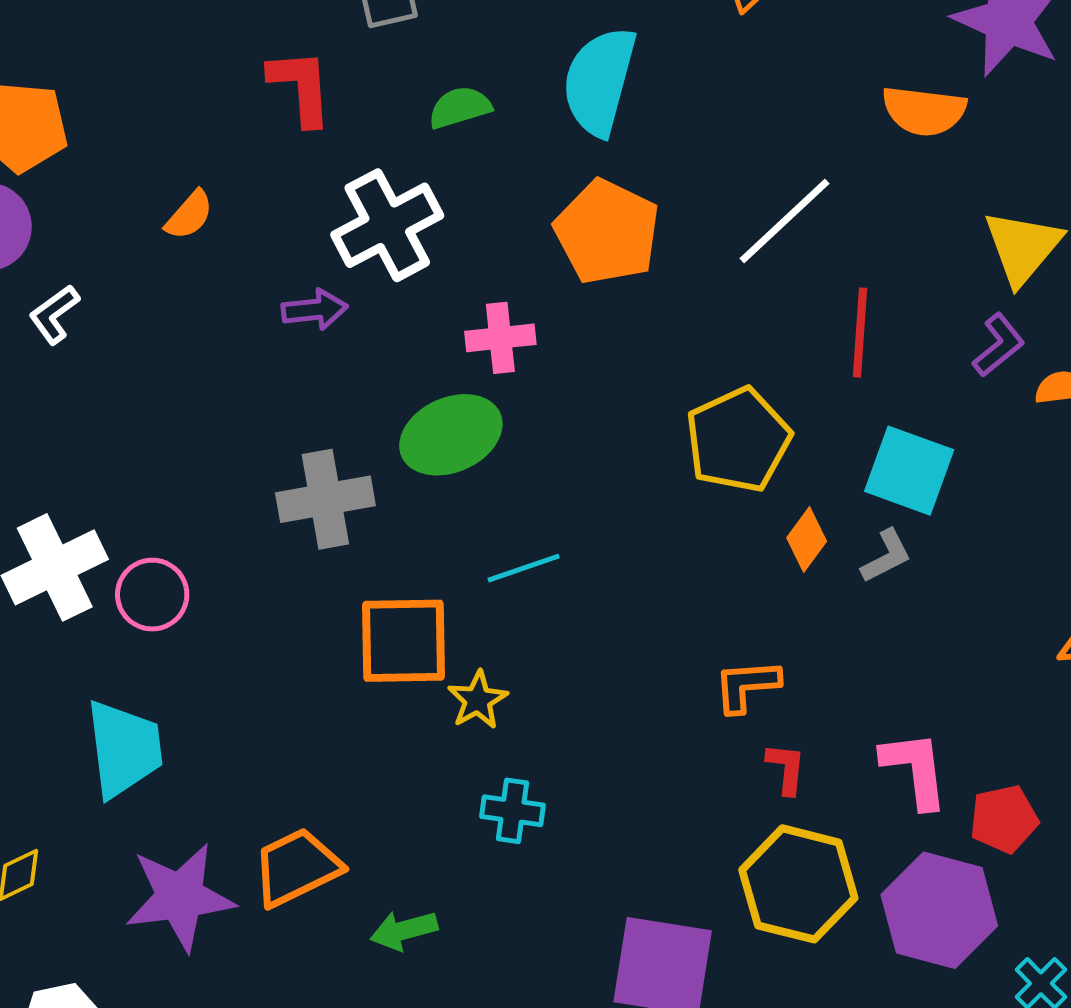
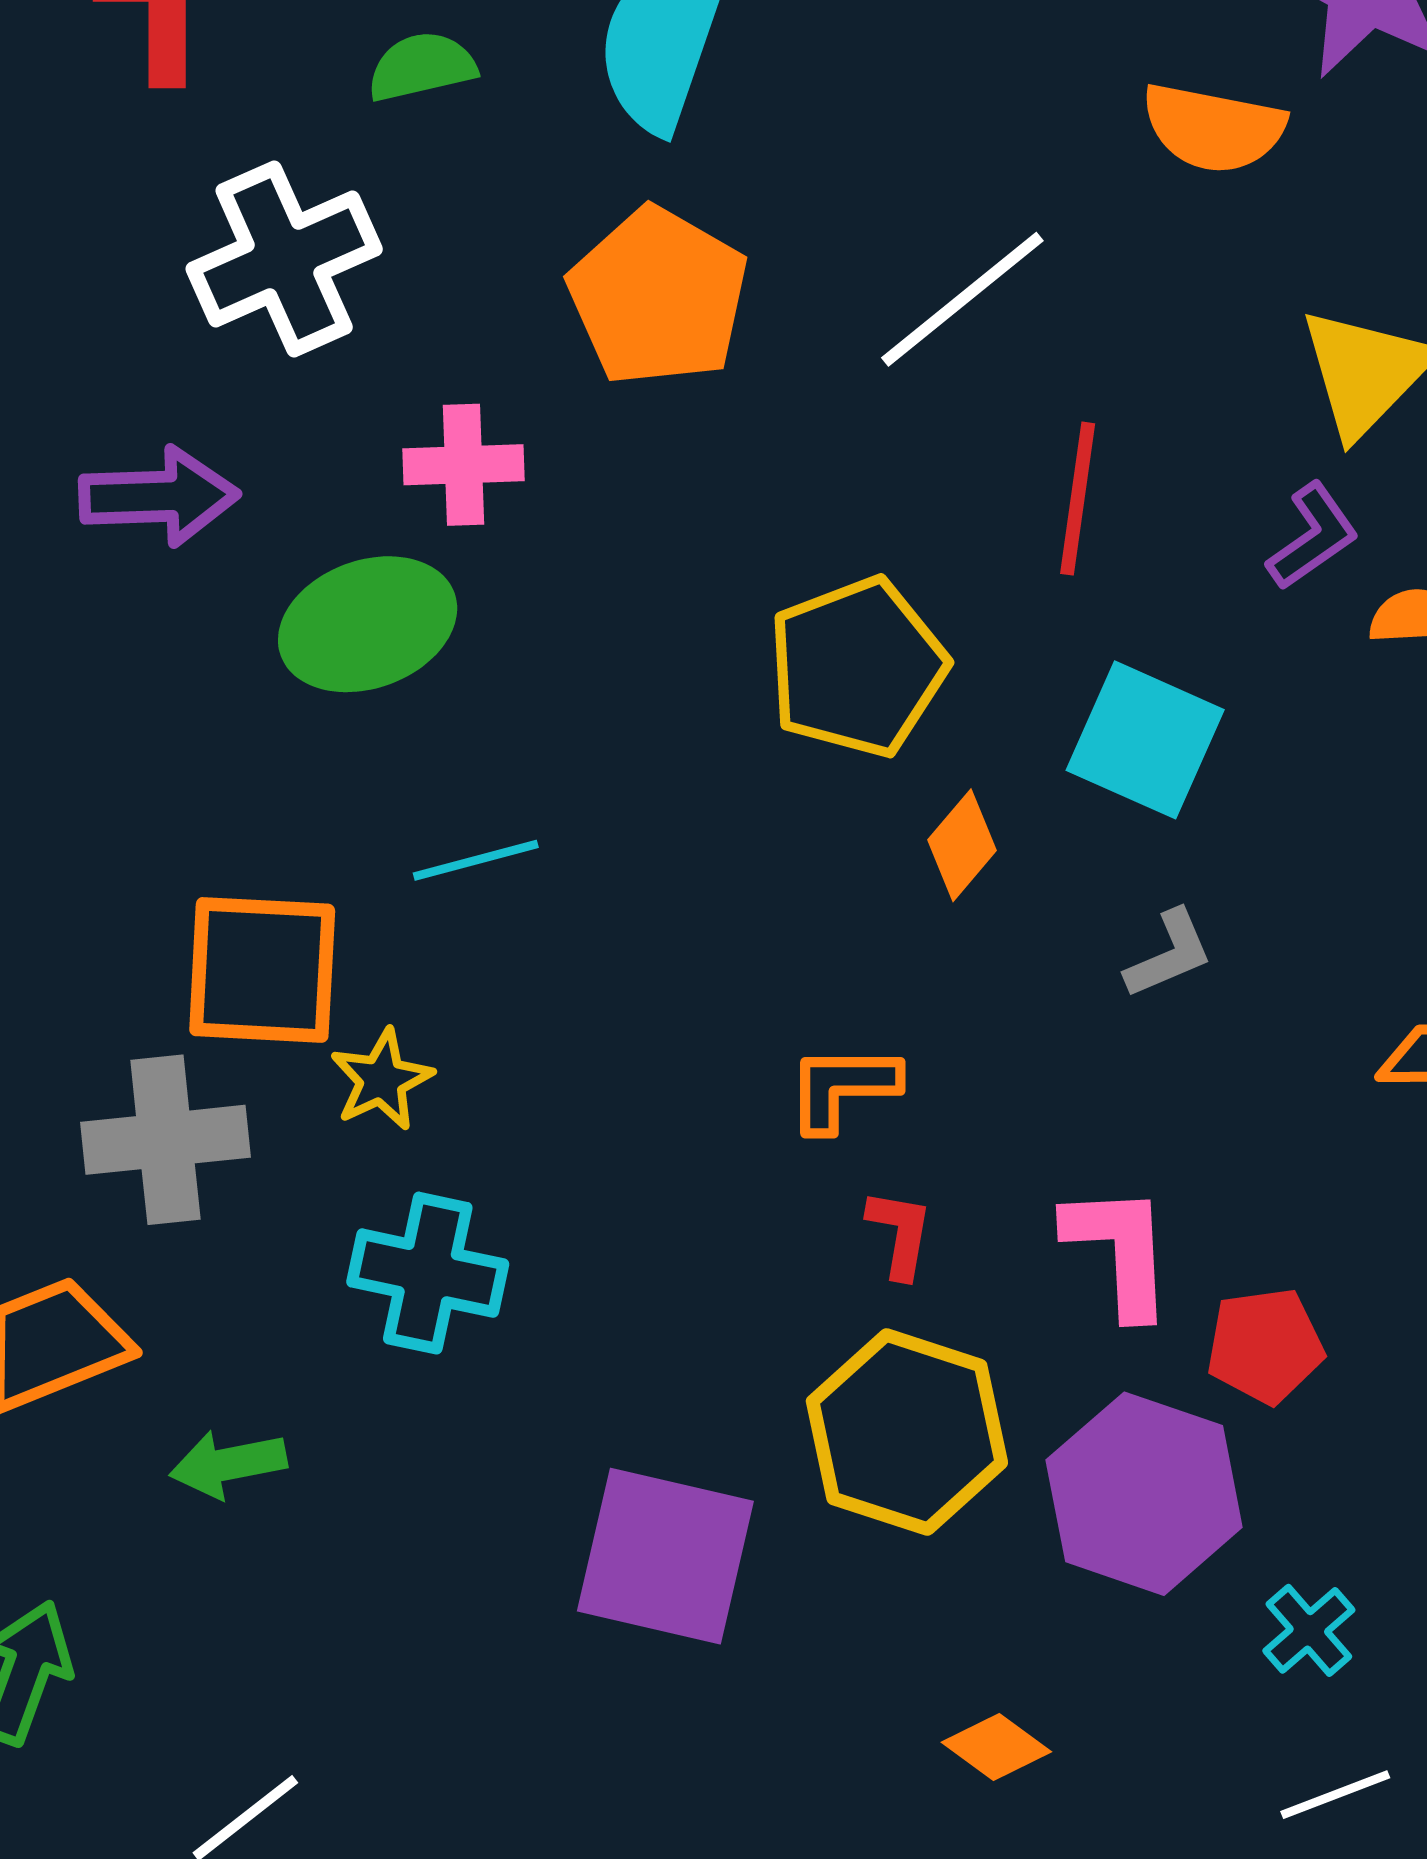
purple arrow: (315, 310) -> (159, 497), moved, size x1.4
gray cross: (325, 499) -> (165, 1140), moved
gray L-shape: (886, 556) -> (1169, 954), moved
cyan cross: (512, 811) -> (428, 1273), size x1.4

